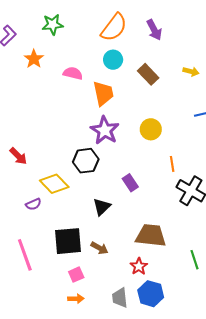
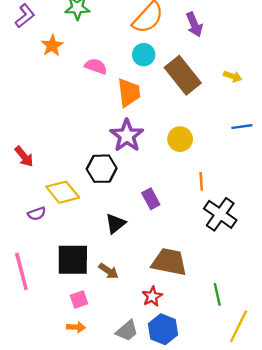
brown rectangle: (148, 74) -> (183, 75), size x1.5
gray trapezoid: (120, 298) -> (127, 331), turned -130

